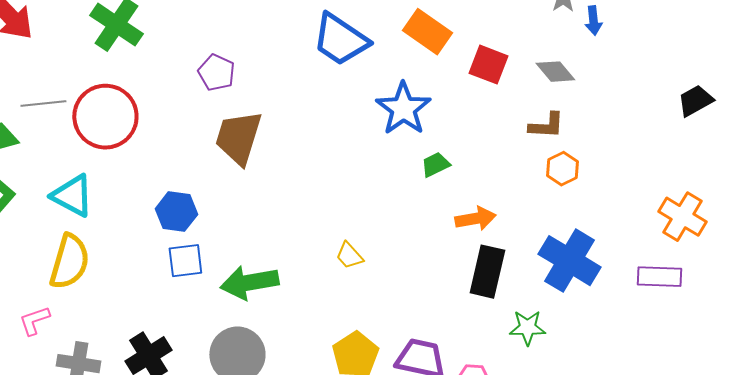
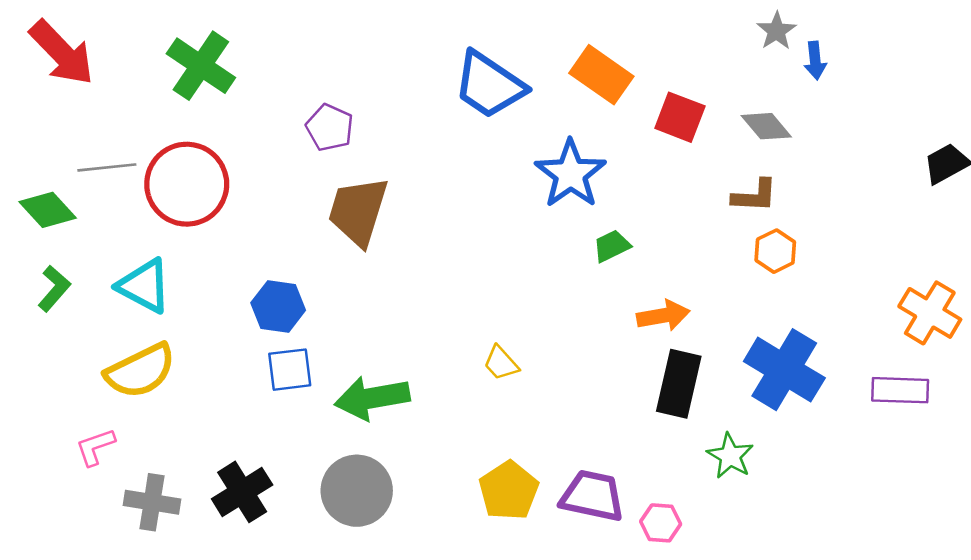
yellow semicircle: (69, 262) -> (140, 371), turned 48
green star: (527, 328) -> (730, 456), turned 30

